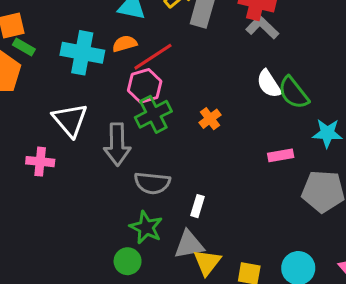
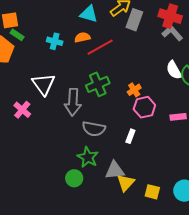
cyan cross: (82, 53) -> (55, 41), size x0.6
pink hexagon: (145, 86) -> (144, 107), moved
pink cross: (40, 162) -> (22, 110), turned 30
white rectangle: (198, 206) -> (130, 136), moved

